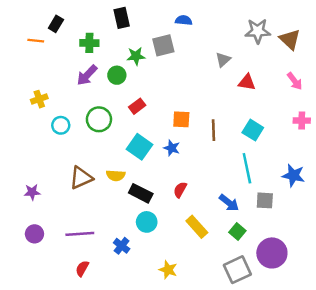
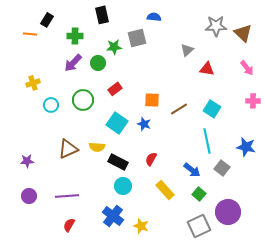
brown line: (213, 130) -> (179, 109), turned 60
gray square: (265, 200) -> (222, 168), turned 35
blue cross: (122, 246) -> (113, 216), moved, size x1.5

